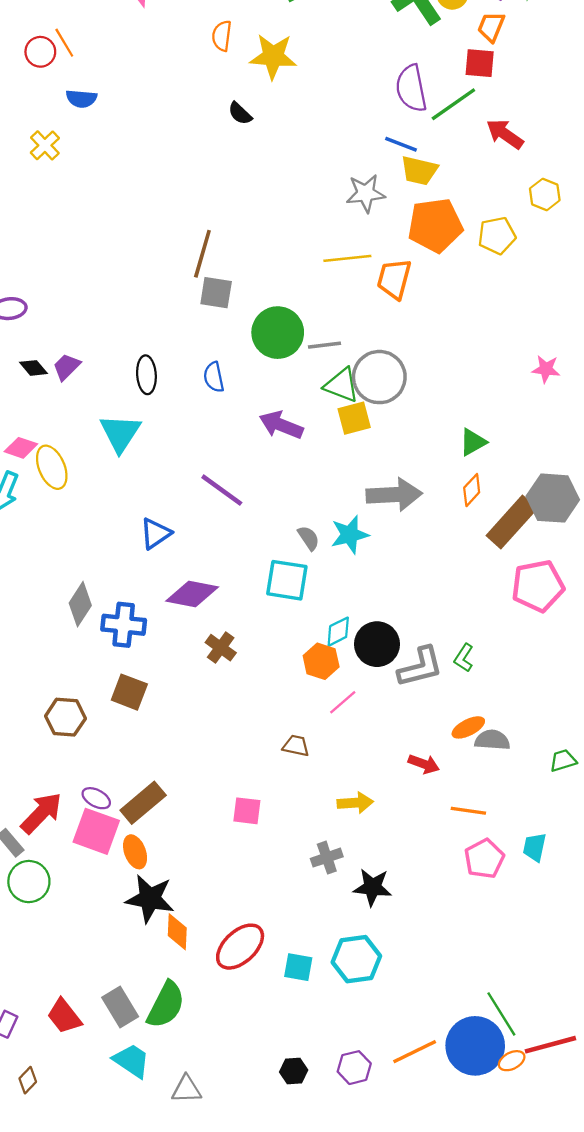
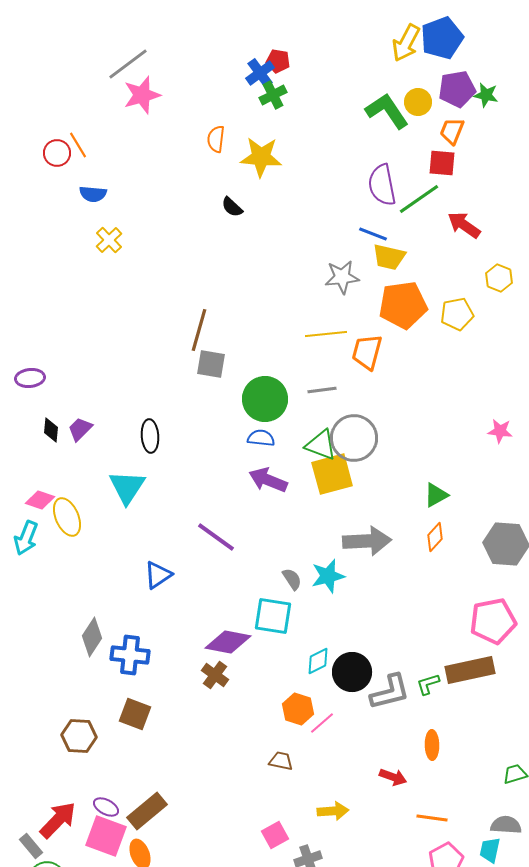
yellow cross: (45, 145) -> (109, 240), moved
gray line: (325, 345) -> (322, 390), moved
black diamond: (33, 368) -> (51, 430), turned 45
blue semicircle: (214, 377) -> (261, 438), moved, turned 108
yellow square: (354, 418) -> (332, 474), size x1.4
brown rectangle: (512, 522) -> (470, 670), moved, turned 36
purple diamond: (192, 594) -> (228, 642), moved
green L-shape: (464, 658) -> (428, 684), turned 40
orange hexagon: (321, 661) -> (298, 709), moved
orange ellipse: (468, 727) -> (432, 745), turned -64
gray semicircle: (492, 740) -> (506, 825), moved
pink square: (247, 811) -> (275, 835), moved, turned -36

